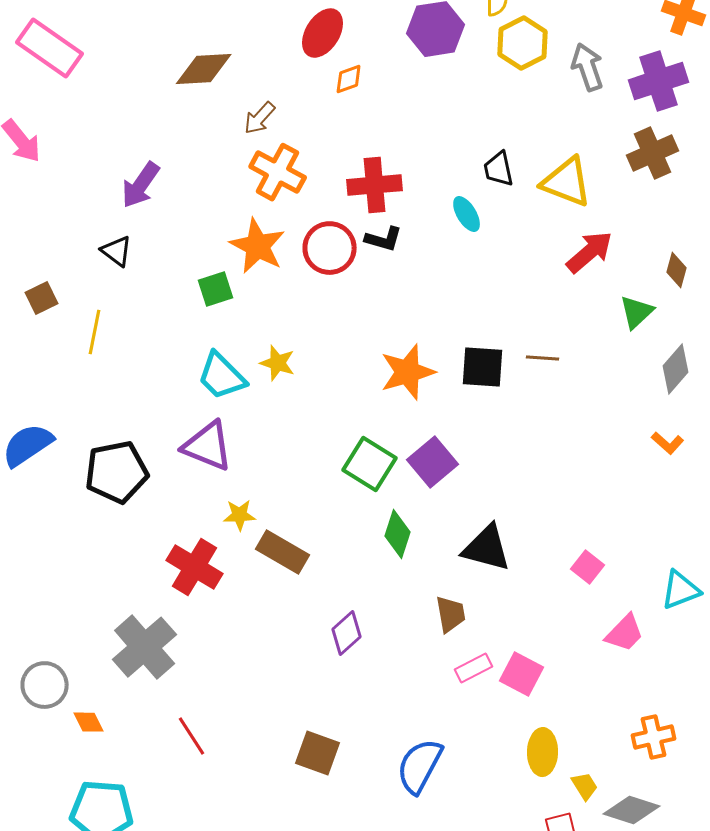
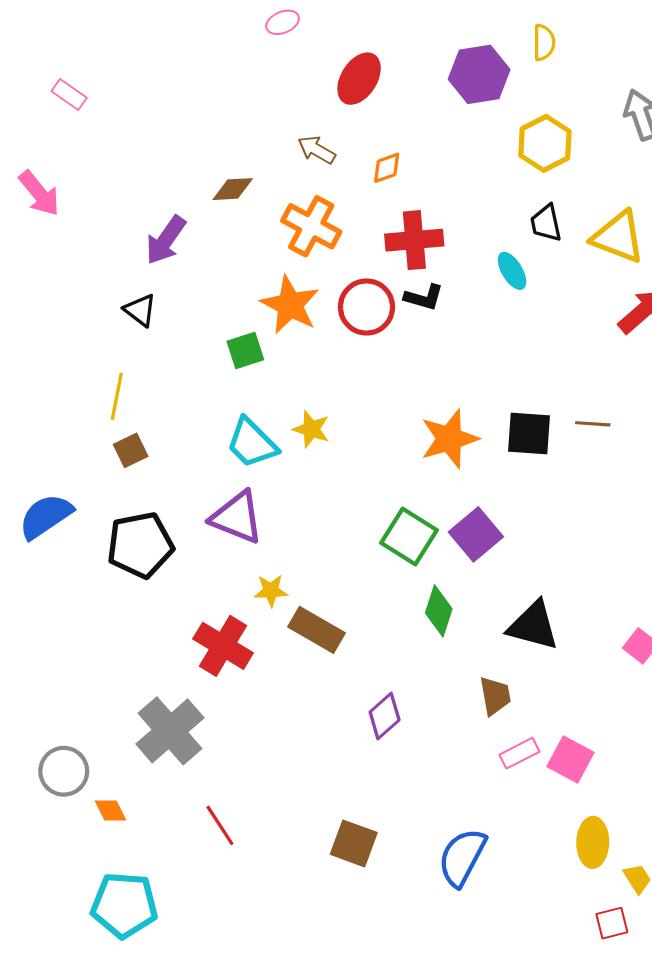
yellow hexagon: (523, 43) -> (545, 143), moved
pink rectangle: (50, 48) -> (69, 95), size x0.5
brown diamond: (204, 69) -> (233, 189), moved, size x0.7
orange diamond: (349, 79) -> (387, 168), moved
brown arrow: (260, 118) -> (317, 150), moved, turned 78
brown square: (42, 298) -> (131, 450), moved

